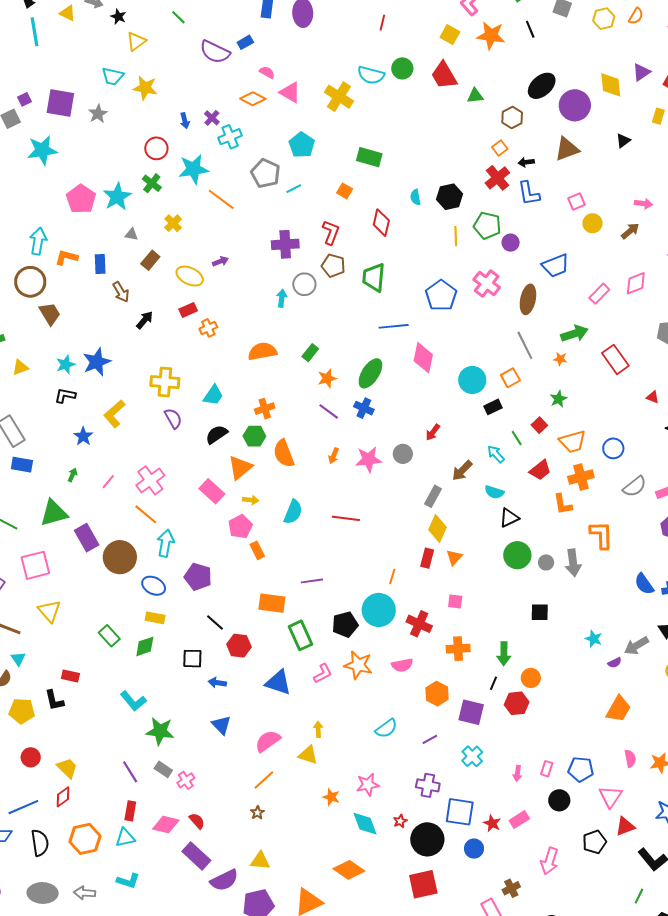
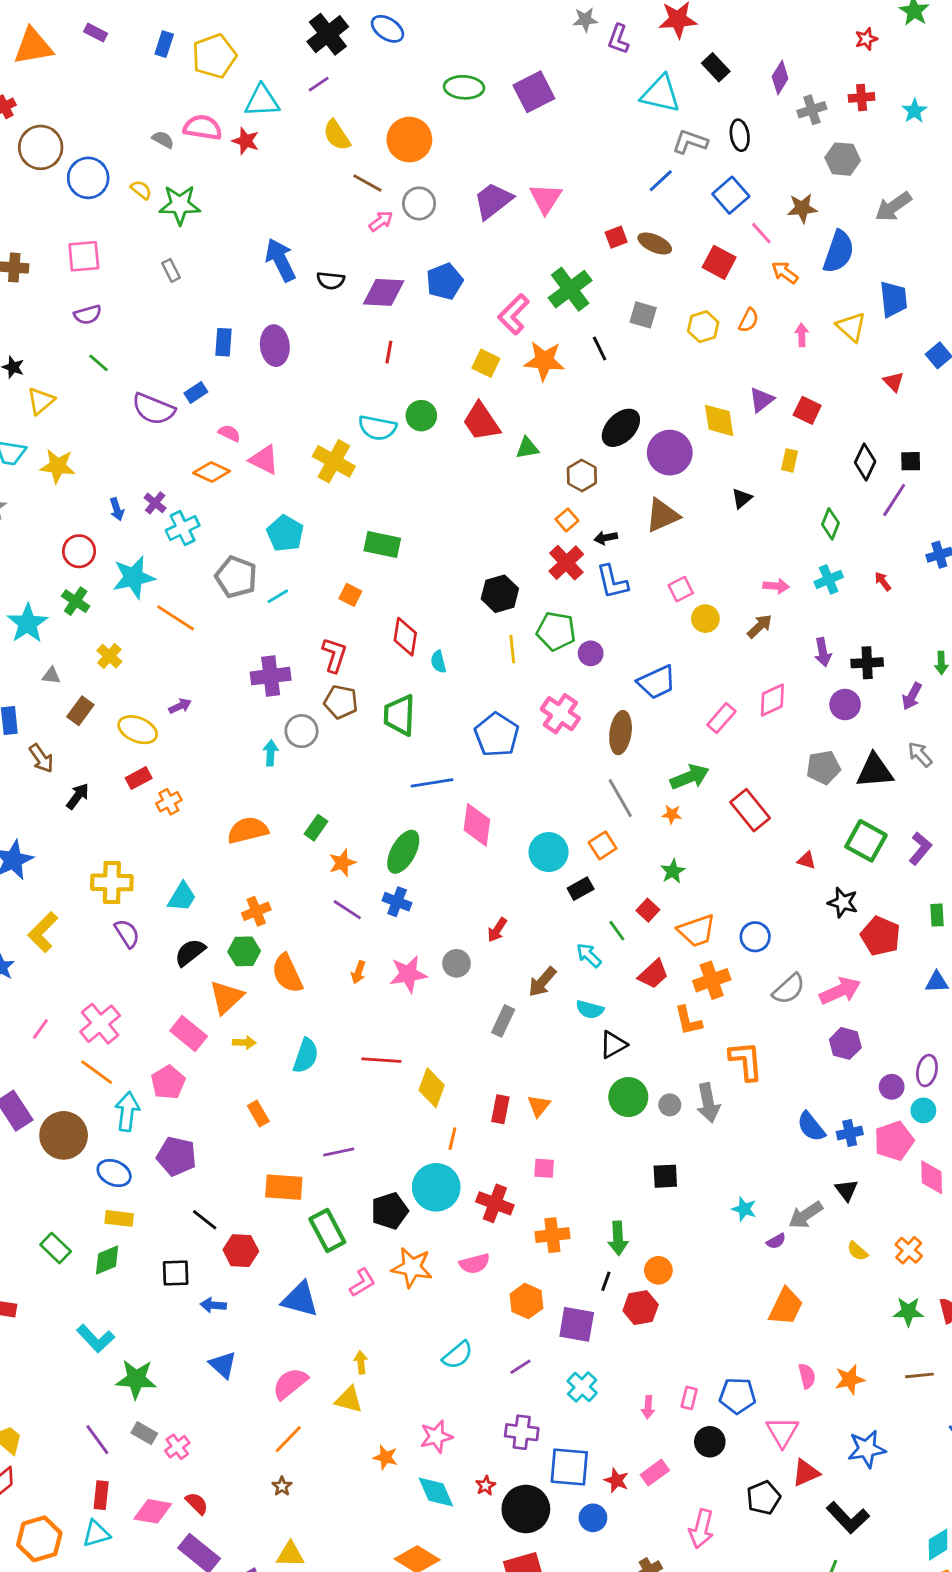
cyan semicircle: (415, 197) -> (438, 662), moved
pink pentagon: (240, 527) -> (168, 1082), moved
yellow diamond: (437, 529) -> (432, 1088), moved

